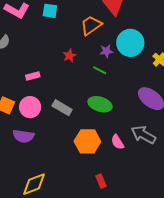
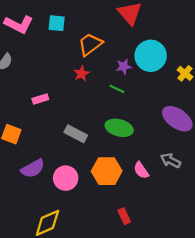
orange trapezoid: (91, 25) -> (90, 44), moved
pink circle: (30, 107) -> (66, 178), moved
gray arrow: (143, 135) -> (171, 161), size x0.7
purple semicircle: (23, 136) -> (33, 168), turned -35

